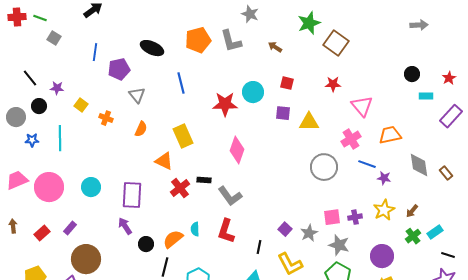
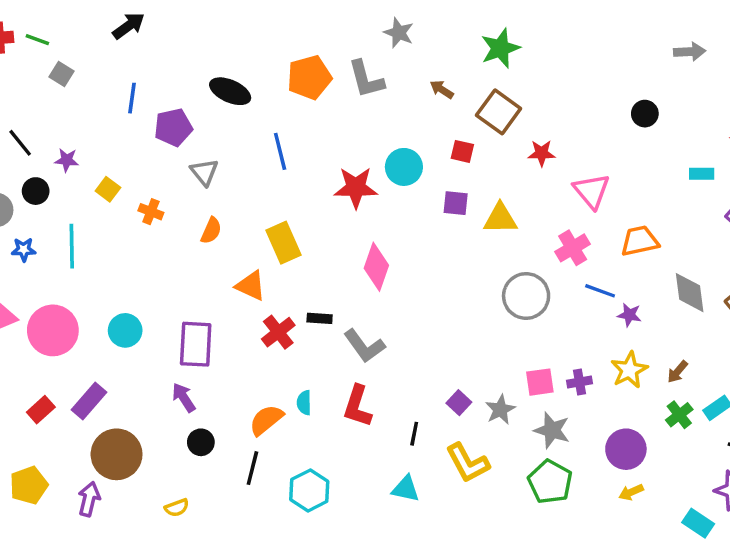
brown square: (336, 43) -> (499, 112), moved
black circle: (412, 74) -> (645, 114), moved
purple rectangle: (70, 228) -> (89, 401), size x1.5
black circle: (146, 244) -> (201, 442), moved

